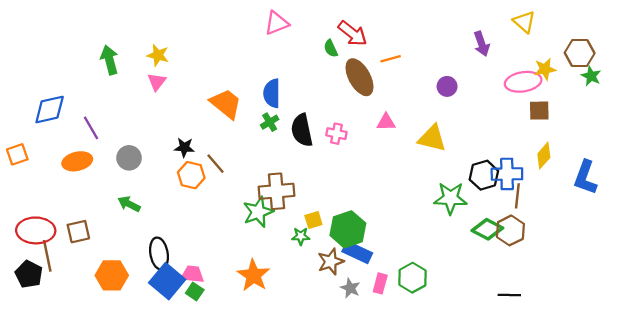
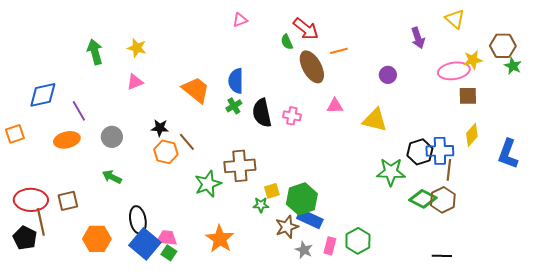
pink triangle: (277, 23) -> (240, 20), size x0.7
pink triangle: (157, 82) -> (135, 82), moved, turned 30
green star: (258, 212) -> (208, 184), moved

